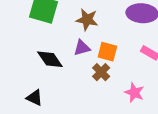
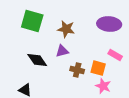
orange square: (107, 52) -> (98, 68), moved
brown cross: (101, 72) -> (77, 70), turned -32

